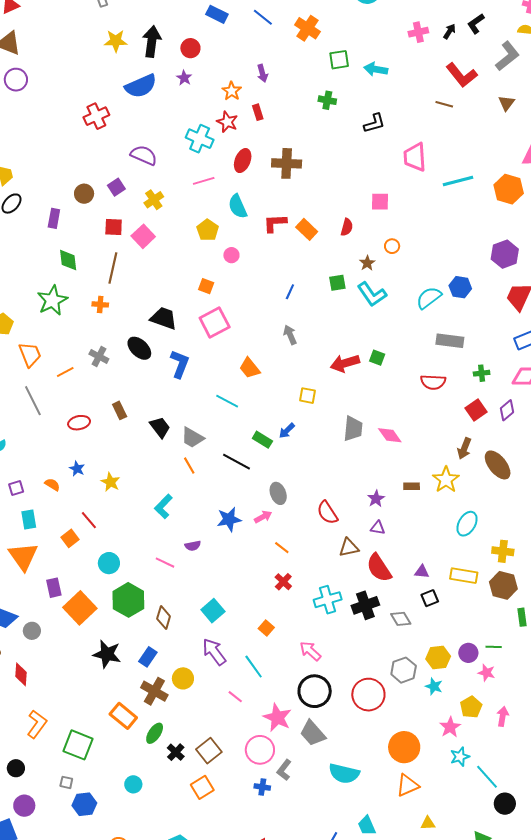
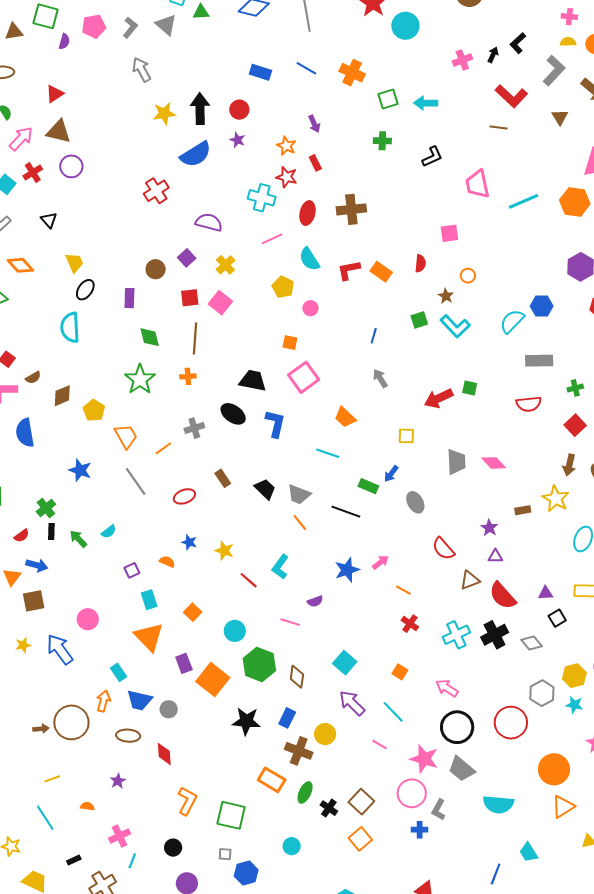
gray cross: (99, 356) -> (194, 428), turned -36
gray ellipse: (278, 493) -> (415, 502), moved
red line: (89, 520) -> (249, 580), moved

